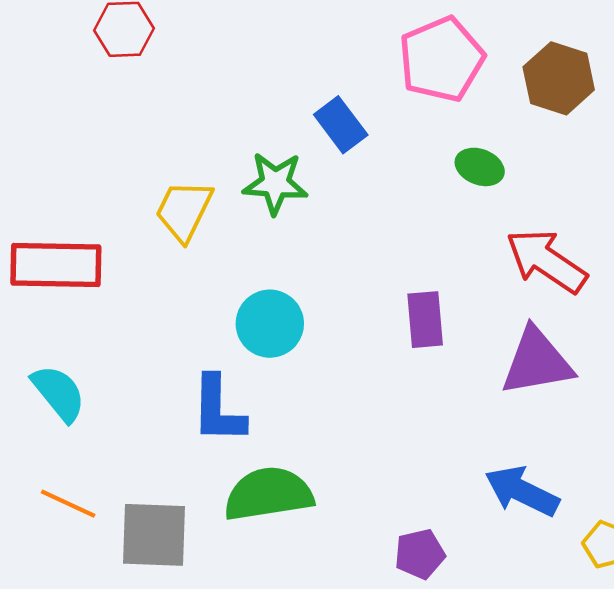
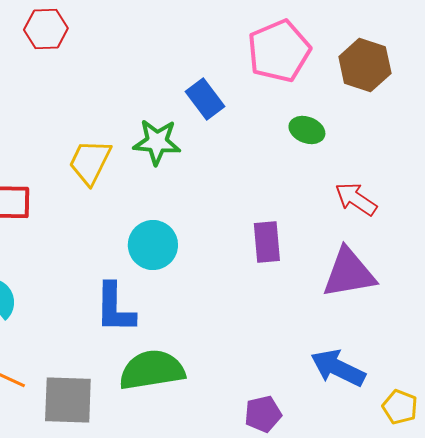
red arrow: (546, 261) -> (356, 199), size x0.7

